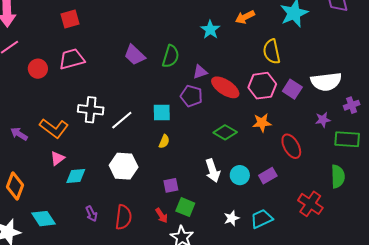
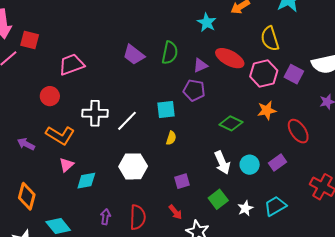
red square: (70, 19) -> (30, 40), moved, turned 36
red circle: (38, 69) -> (50, 96), moved
red ellipse: (225, 87) -> (230, 58), moved
green square: (185, 207) -> (218, 199), moved, turned 36
purple arrow: (91, 214) -> (105, 217), turned -140

